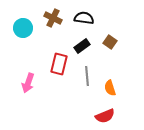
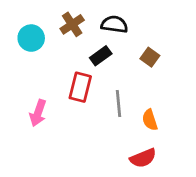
brown cross: (53, 18) -> (72, 24), turned 30
black rectangle: (82, 46) -> (101, 56), moved

